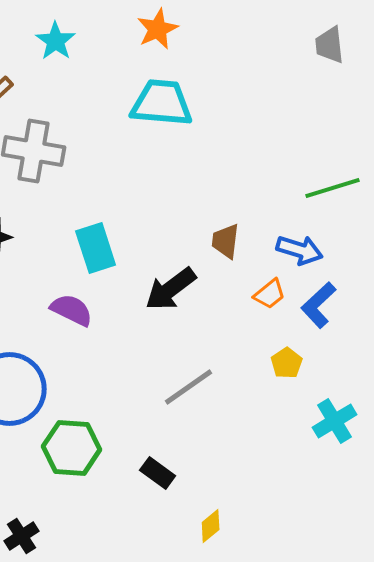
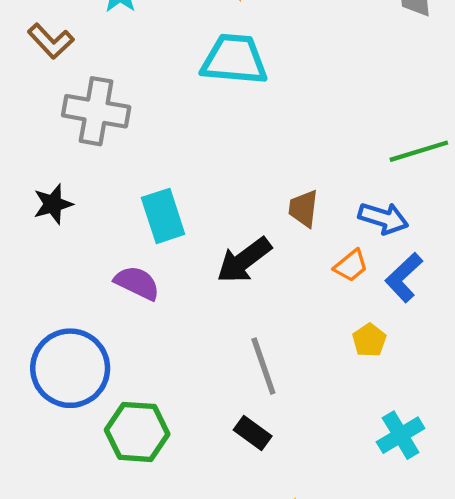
gray line: (189, 387) -> (263, 366), turned -74
cyan cross: (335, 421) -> (401, 435), moved
black rectangle: (158, 473) -> (253, 433), moved

